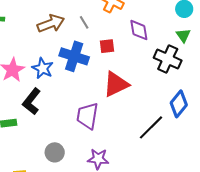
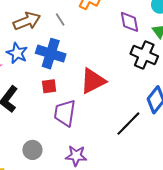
purple diamond: (139, 30) -> (130, 22), moved
red square: (107, 46) -> (49, 86), moved
blue star: (43, 68) -> (17, 53), moved

